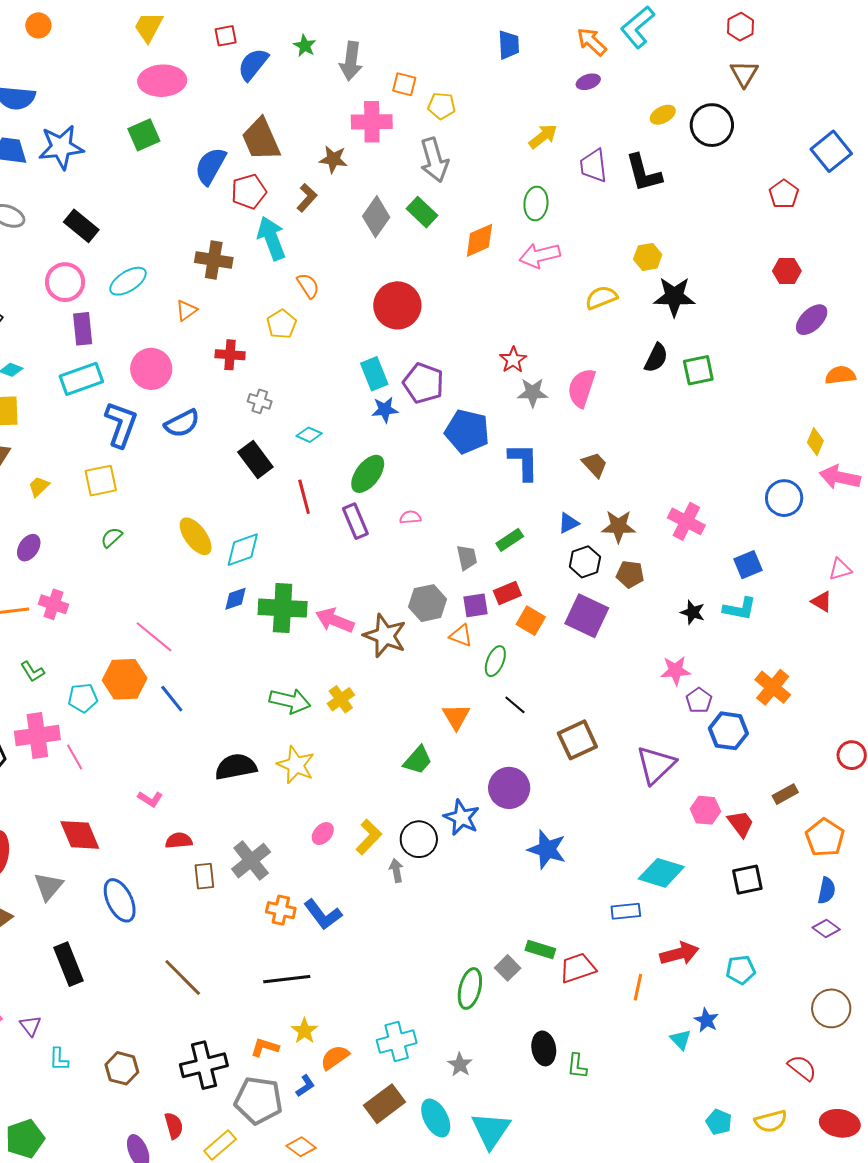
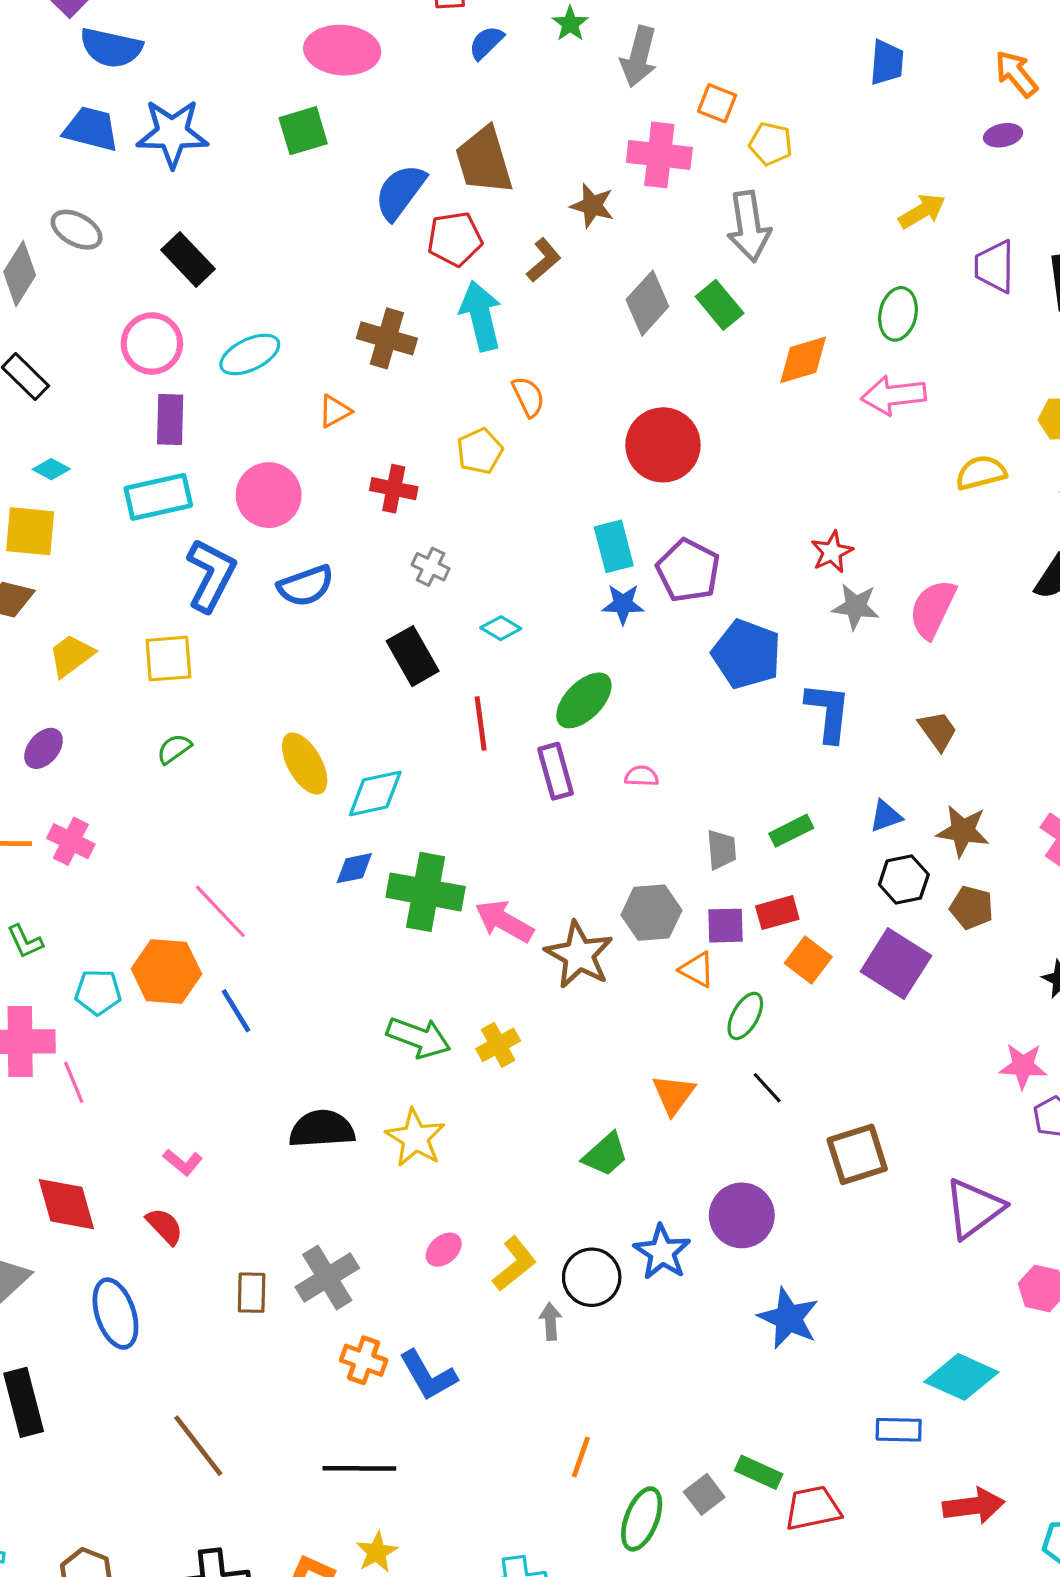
blue semicircle: (253, 64) -> (486, 43), size x0.7
yellow trapezoid: (39, 486) -> (71, 655), size x1.4
red semicircle: (179, 841) -> (165, 1226), moved, turned 44
orange line: (638, 987) -> (581, 1457), moved

